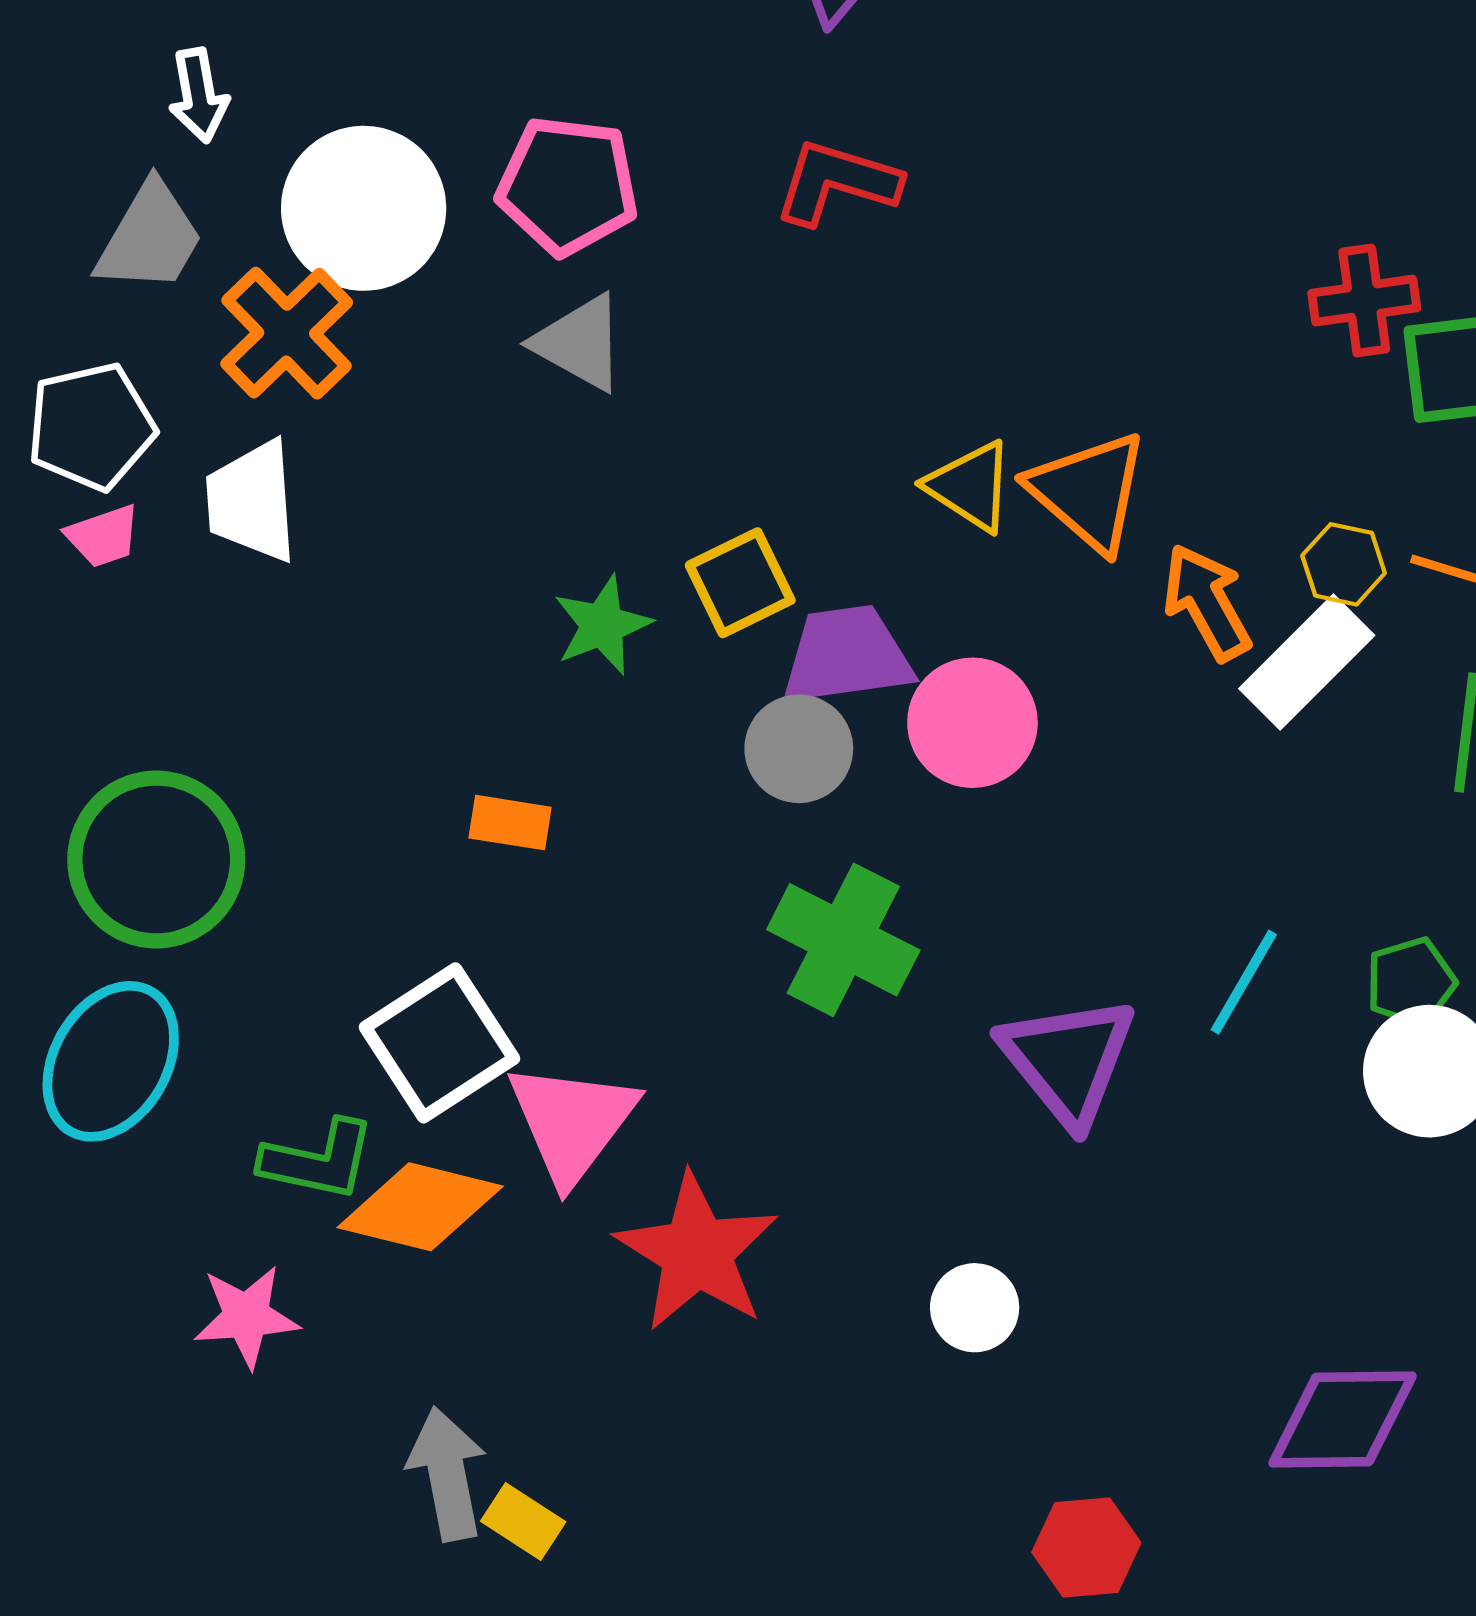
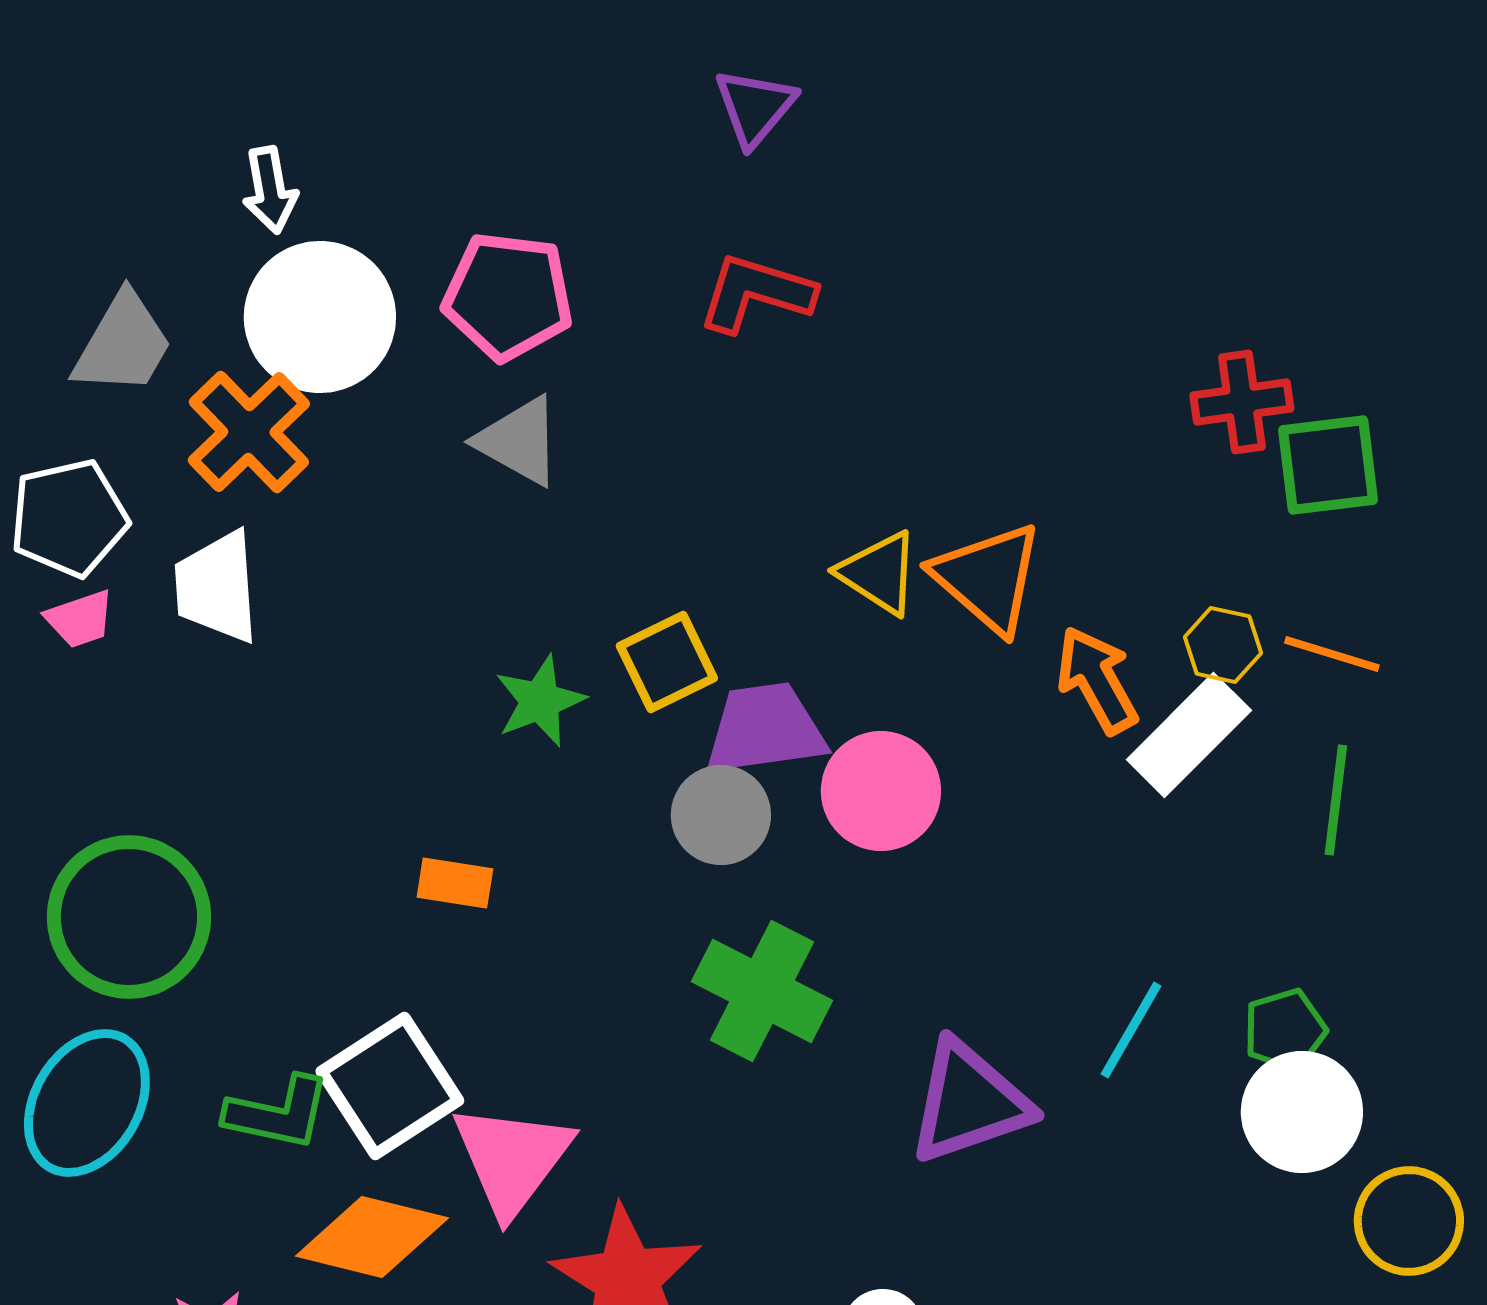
white arrow: (199, 95) -> (270, 190), moved
purple triangle: (1068, 1060) -> (969, 1102), turned 50
green L-shape: (318, 1160) -> (278, 1113), moved

